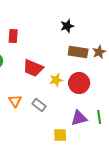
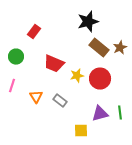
black star: (67, 26) -> (88, 22), size x1.5
red rectangle: (13, 36) -> (34, 32), turned 32
brown rectangle: (78, 52) -> (99, 48), turned 30

